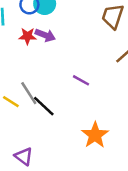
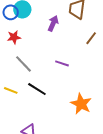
purple arrow: (45, 35) -> (53, 23), moved, turned -77
gray line: (29, 93) -> (24, 64), moved

